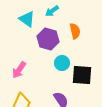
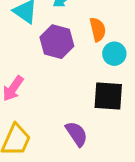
cyan circle: (62, 63) -> (114, 54), moved

